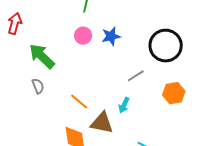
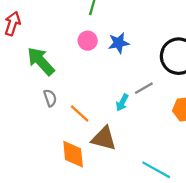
gray semicircle: (38, 86) -> (50, 98), moved
cyan arrow: (124, 105) -> (122, 102), moved

